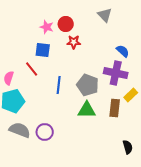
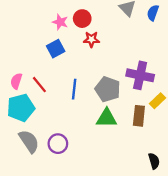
blue square: (43, 50) -> (56, 49), turned -35
blue semicircle: (123, 51) -> (153, 13), moved, turned -112
red line: (32, 69) -> (39, 85), moved
gray semicircle: (20, 130) -> (29, 141), turned 35

